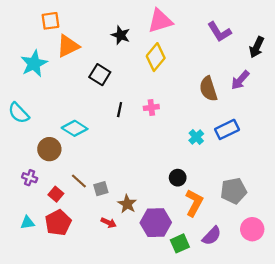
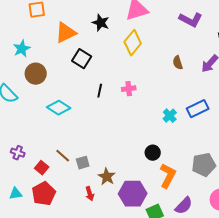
purple L-shape: (219, 32) -> (191, 20), turned -30
orange triangle: (68, 46) -> (66, 33), moved
cyan star: (34, 64) -> (22, 49), size x0.7
brown semicircle: (208, 89) -> (178, 63), moved, size x0.6
brown circle: (49, 149) -> (36, 74), moved
red arrow: (109, 223) -> (90, 194), turned 48

